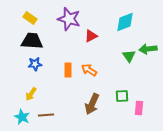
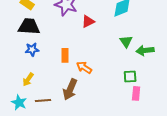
green arrow: (148, 49) -> (145, 50), moved
orange arrow: (89, 70) -> (84, 67), moved
green square: (122, 96) -> (130, 76), moved
brown arrow: (92, 104) -> (70, 89), moved

